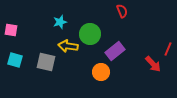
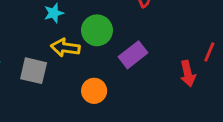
red arrow: (153, 64) -> (188, 74), turned 30
orange circle: (101, 72) -> (94, 91), moved

